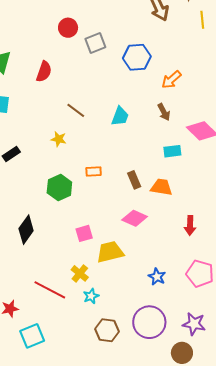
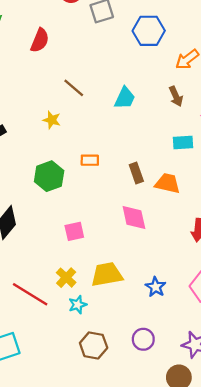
pink diamond: (135, 218) -> (134, 217), turned 50
yellow trapezoid: (110, 252) -> (107, 274), moved
purple circle: (149, 322) -> (143, 339), size x0.6

